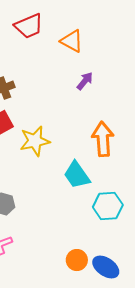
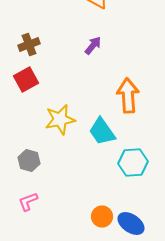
purple arrow: (85, 81) -> (93, 46), moved
yellow star: (35, 141) -> (60, 120), moved

